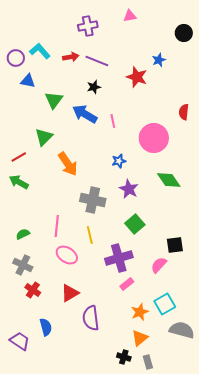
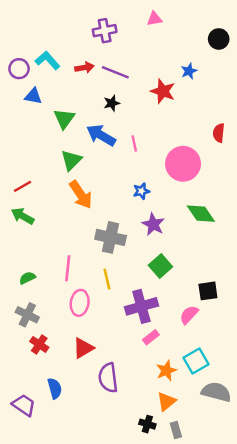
green triangle: (44, 137) -> (71, 160), moved
pink ellipse: (67, 255) -> (80, 303), turned 65

